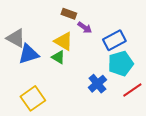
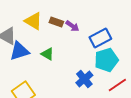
brown rectangle: (69, 14) -> (56, 22), moved
yellow triangle: (64, 41) -> (33, 21), moved

